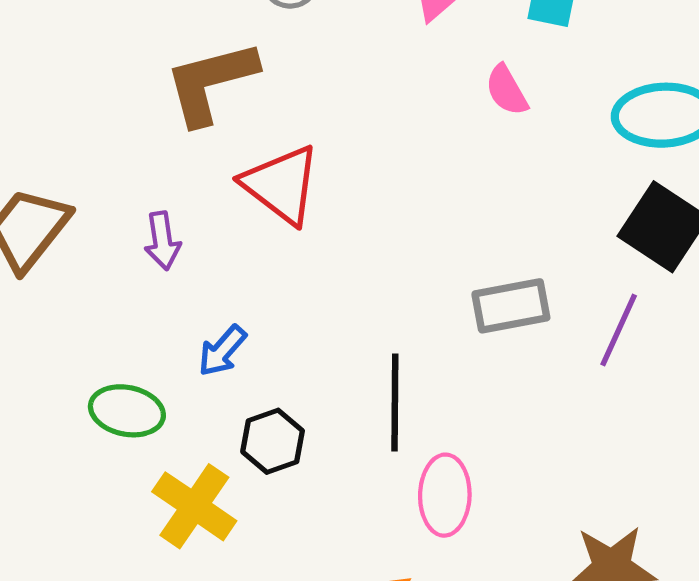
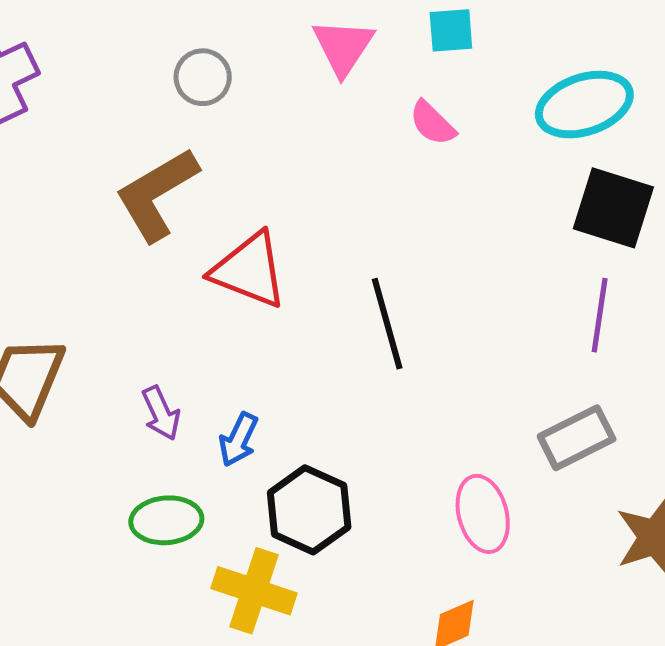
purple arrow: (162, 241) -> (161, 413), moved
gray rectangle: (511, 306) -> (577, 438), moved
black line: (395, 403) -> (387, 324), moved
black hexagon: (273, 441) -> (309, 510), size x1.4

